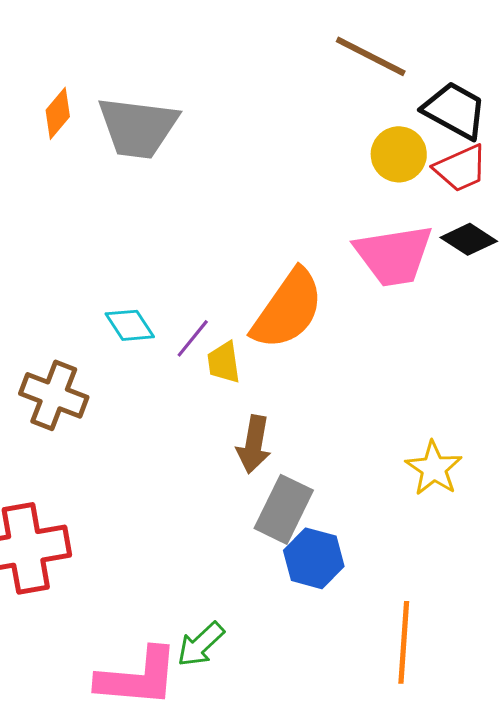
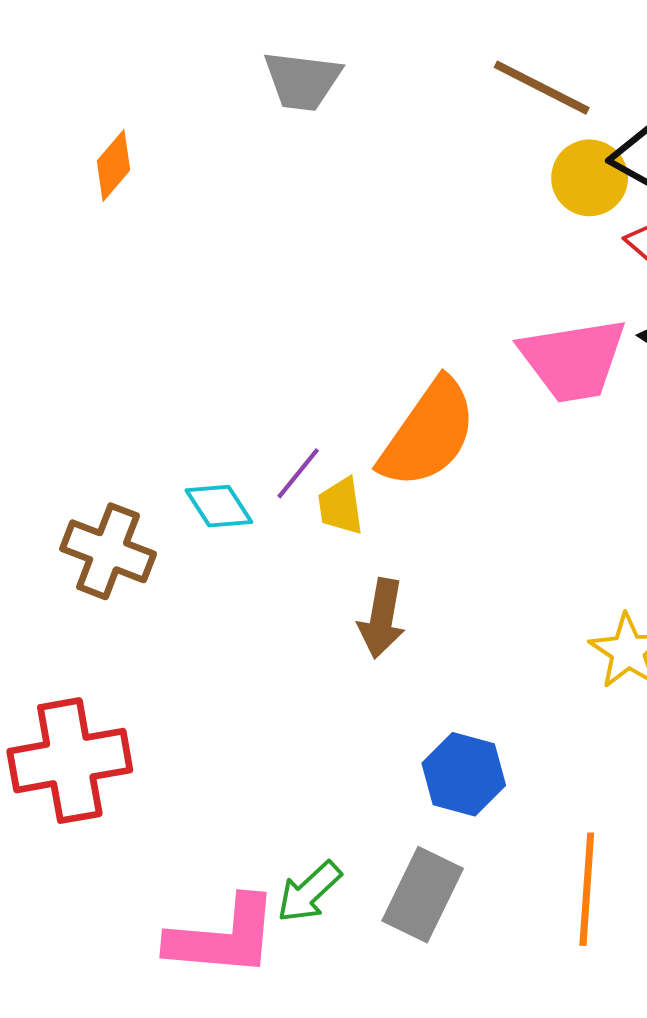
gray trapezoid: (138, 127) -> (302, 81), moved, size x0.7
yellow circle: (399, 154) -> (590, 178), moved
cyan diamond: (130, 325) -> (219, 506), moved
gray rectangle: (284, 509) -> (423, 895), moved

